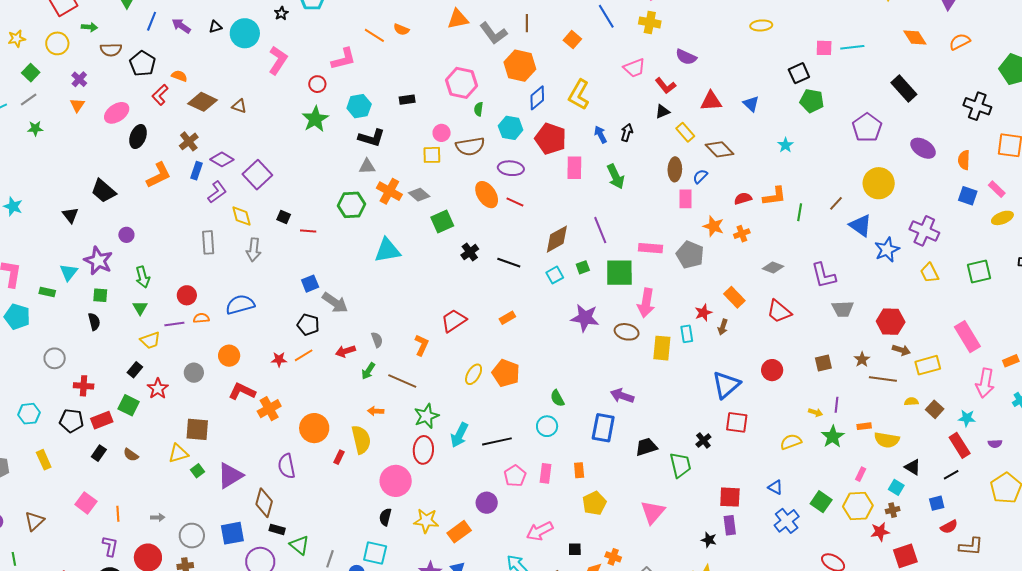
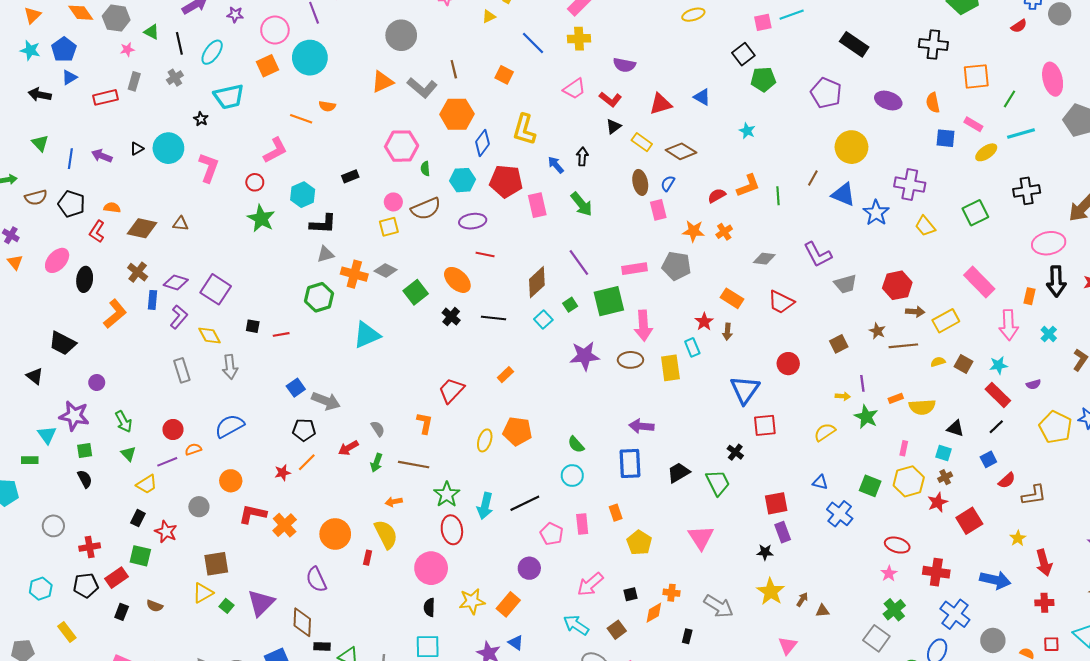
orange ellipse: (487, 195) -> (457, 280), moved
orange rectangle: (1011, 361) -> (1030, 296), turned -42

